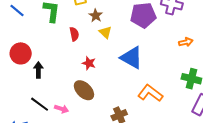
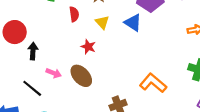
yellow triangle: (105, 32) -> (102, 22), moved
blue triangle: (132, 58) -> (133, 23), moved, size x0.7
pink arrow: (62, 109) -> (54, 73), moved

